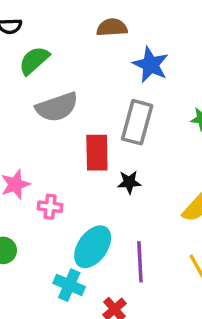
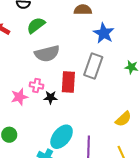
black star: (129, 182) -> (51, 97), moved
pink cross: (50, 207) -> (37, 85), moved

